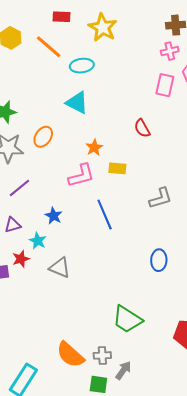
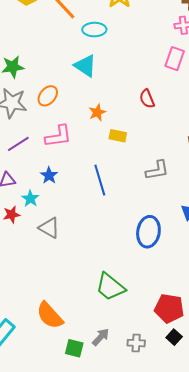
pink L-shape: (81, 176) -> (58, 136), moved
blue ellipse: (159, 260) -> (148, 232), size x1.4
gray cross: (102, 355) -> (136, 343), moved

